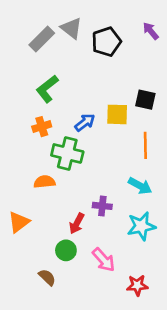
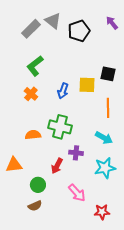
blue arrow: (85, 122) -> (63, 91), turned 147
orange cross: (42, 127) -> (31, 94), turned -32
green cross: (67, 153) -> (60, 127), moved
orange triangle: (19, 222) -> (14, 165), turned 30
green circle: (66, 250) -> (38, 185), moved
brown semicircle: (47, 277) -> (35, 206), turned 112

